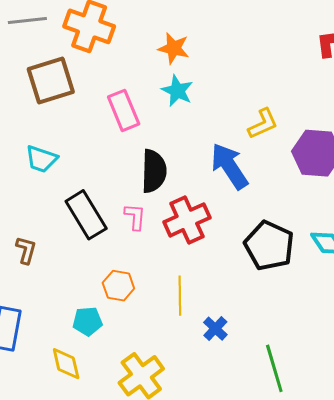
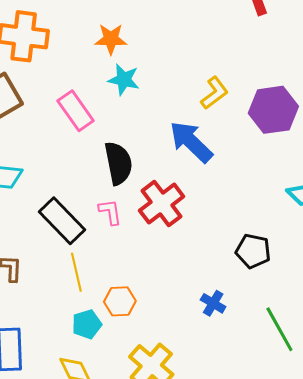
black pentagon: (269, 246) -> (253, 251), moved, size x0.7
orange hexagon: (118, 286) -> (120, 301), moved
yellow line: (180, 296) -> (76, 272), moved

